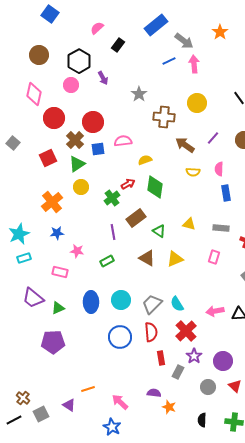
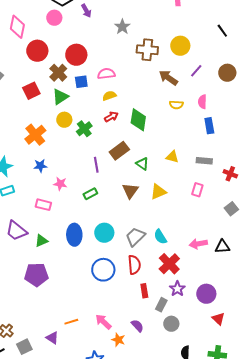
yellow circle: (197, 103) -> (180, 46), moved
yellow semicircle: (145, 160) -> (109, 96), moved
green cross: (112, 198) -> (84, 129), moved
brown triangle: (147, 258) -> (130, 191), turned 36
gray circle: (208, 387) -> (171, 324), moved
purple semicircle: (154, 393) -> (137, 326), turned 40
pink arrow: (120, 402) -> (103, 322), moved
orange star: (169, 407) -> (118, 340), moved

